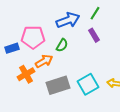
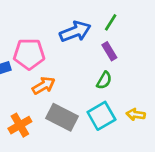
green semicircle: (62, 45) -> (104, 80), moved
orange cross: (26, 74) -> (20, 125), moved
gray rectangle: (58, 85) -> (62, 117), turned 45

